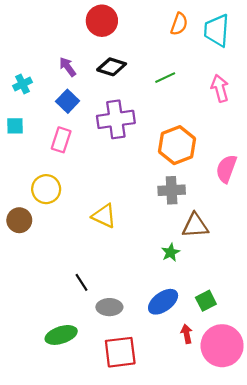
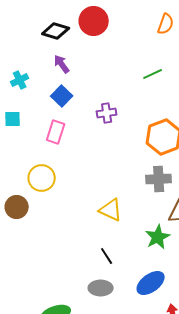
black diamond: (112, 67) -> (56, 31), moved
purple cross: (116, 119) -> (107, 113), size x0.6
yellow triangle: (104, 216) -> (111, 210), moved
green star: (171, 252) -> (158, 237), size x1.4
black line: (82, 282) -> (107, 256), moved

